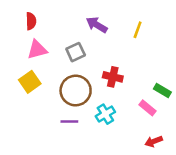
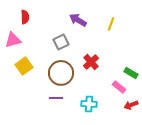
pink triangle: (37, 50) -> (13, 40), moved
red cross: (113, 77) -> (91, 62), turned 35
cyan cross: (105, 114) -> (89, 104), moved, turned 35
red arrow: (154, 141) -> (131, 105), moved

